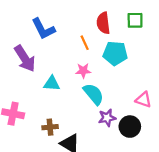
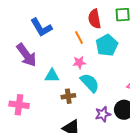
cyan pentagon: (115, 53) -> (107, 45), turned -30
purple star: (107, 118) -> (103, 114), moved
brown cross: (50, 127) -> (68, 96), moved

